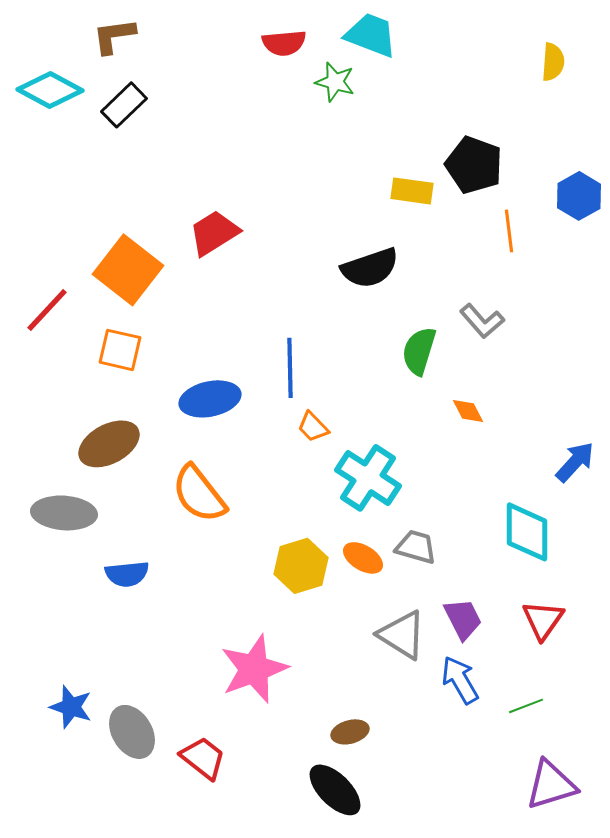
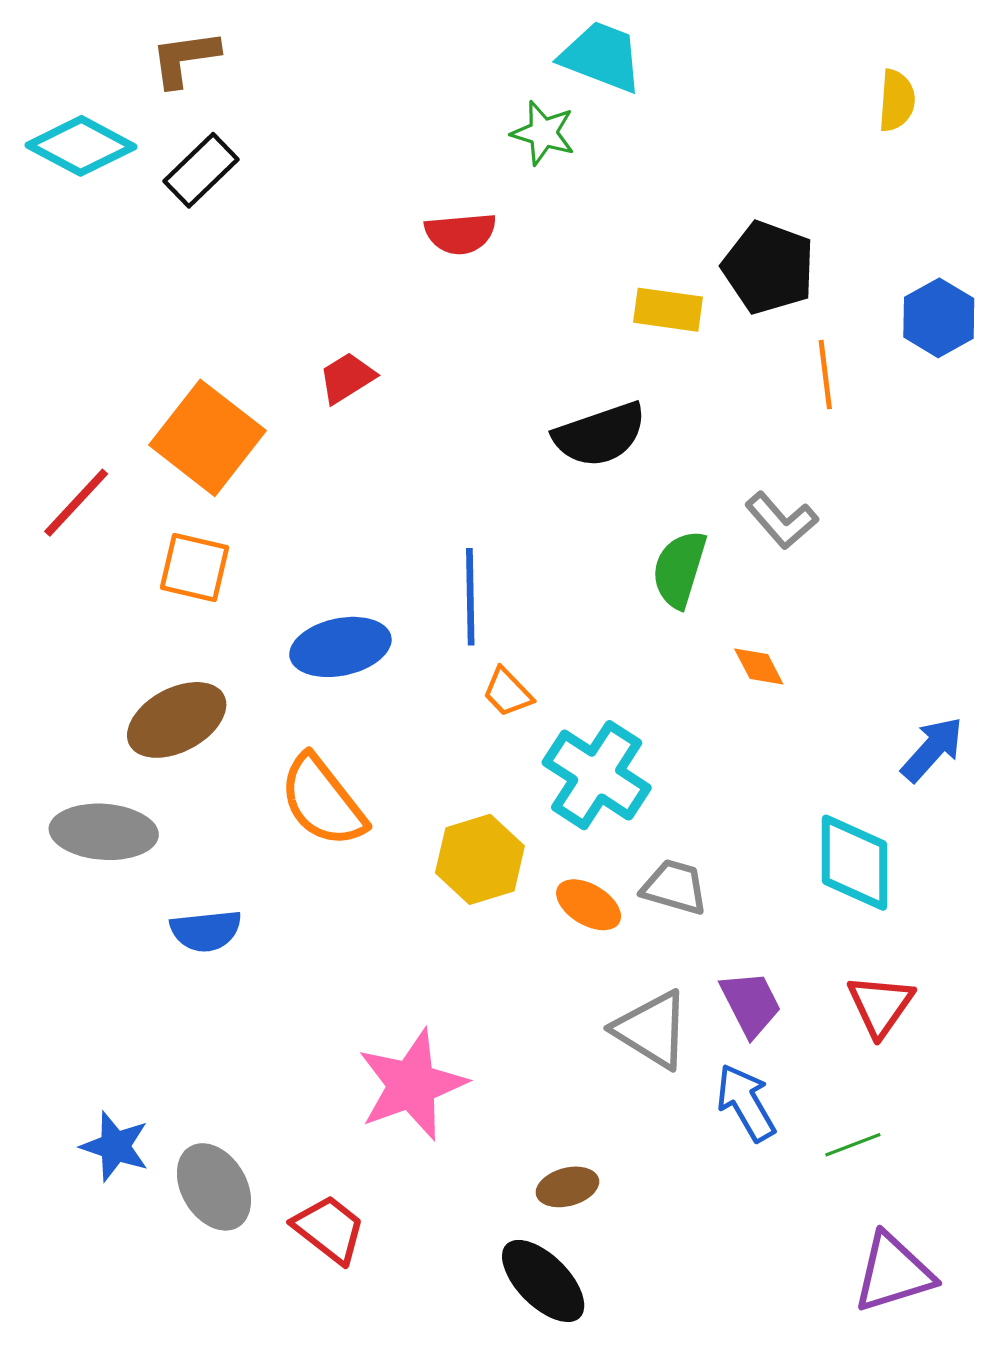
red semicircle: (284, 43) -> (460, 233), moved
red trapezoid: (214, 233) -> (347, 378), size x0.7
yellow hexagon: (301, 566) -> (480, 859), moved

